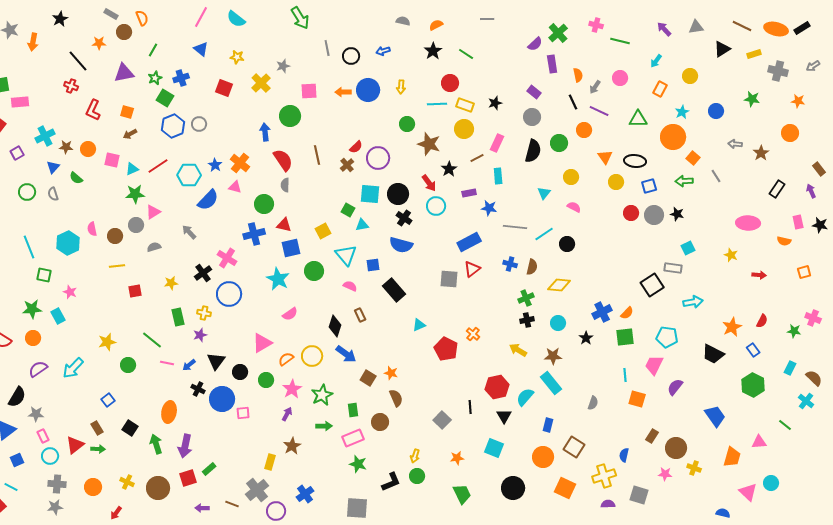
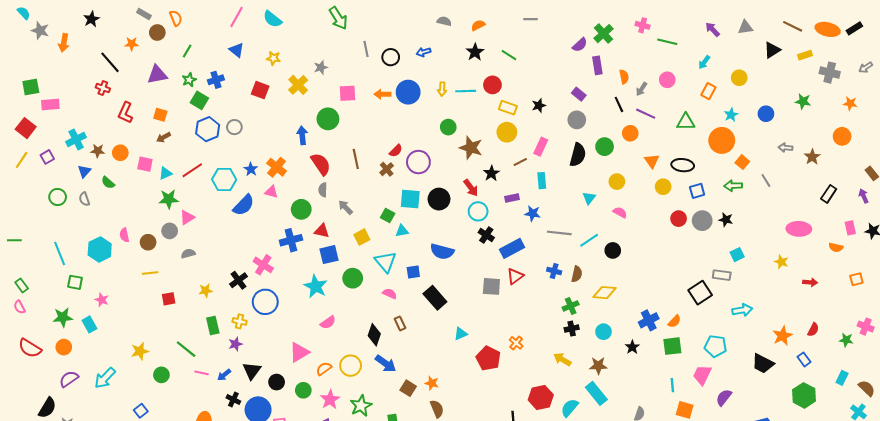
cyan line: (437, 104) -> (466, 91), moved
black cross: (404, 218) -> (486, 235), moved
gray arrow: (189, 232) -> (345, 207), moved

